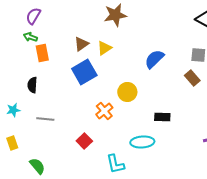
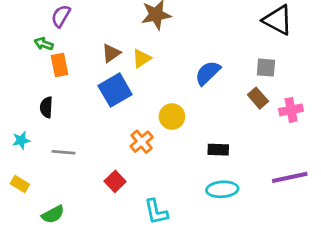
purple semicircle: (33, 16) -> (61, 16), moved
cyan ellipse: (142, 142) -> (222, 189), moved
yellow rectangle: (12, 143) -> (20, 184), turned -40
green semicircle: (37, 166) -> (53, 214), turned 102

